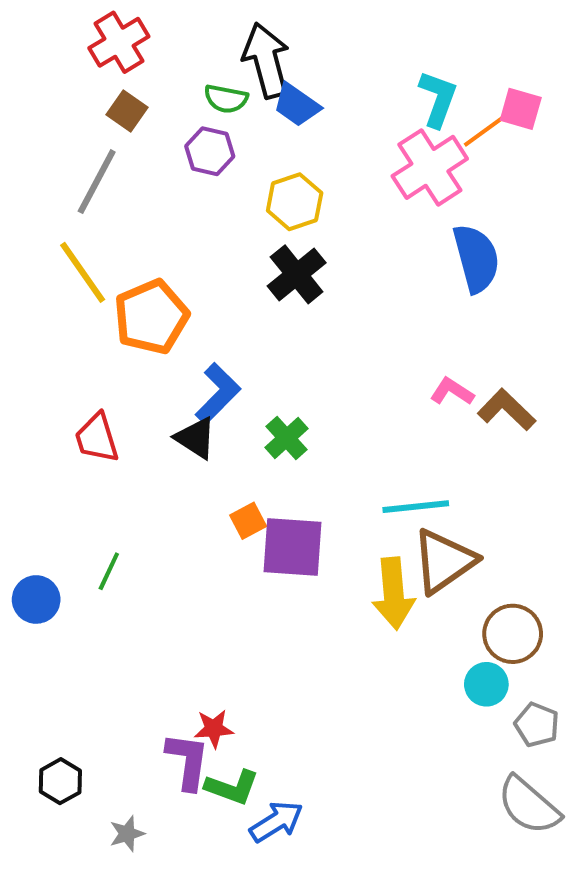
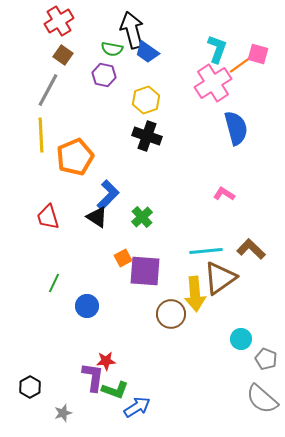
yellow line: (83, 272) -> (41, 135), turned 32
black cross: (297, 274) -> (147, 136), turned -32
brown L-shape: (507, 410) -> (251, 249), moved
blue circle: (36, 599) -> (87, 306), moved
brown circle: (513, 634) -> (171, 314), moved

